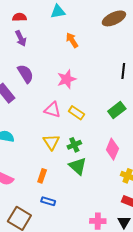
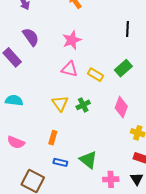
pink triangle: (52, 110) -> (69, 69), moved
yellow rectangle: (76, 113) -> (96, 75), moved
green triangle: (78, 166) -> (88, 160), moved

